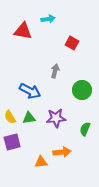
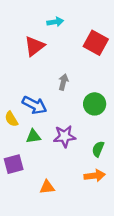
red triangle: (23, 31) -> (34, 46), moved, turned -48
red square: (72, 43) -> (96, 43), moved, size x1.5
yellow semicircle: (10, 117) -> (11, 119), moved
orange arrow: (62, 152) -> (95, 176), moved

